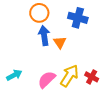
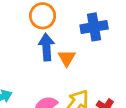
blue cross: (78, 18) -> (94, 27), turned -30

